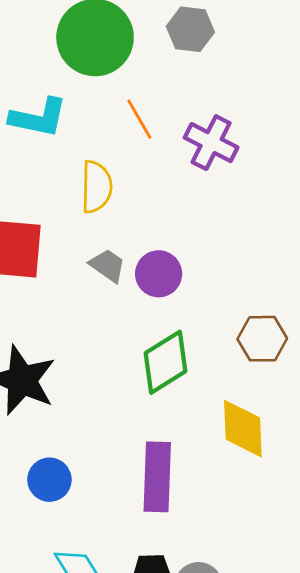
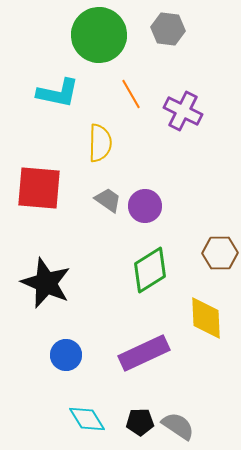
purple rectangle: (157, 477) -> (144, 353), turned 63

